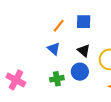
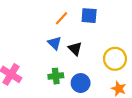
black triangle: (84, 51) -> (75, 49), moved
blue circle: (80, 72) -> (81, 83), moved

